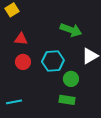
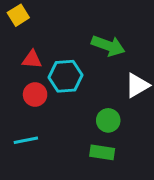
cyan hexagon: (53, 61) -> (66, 76), moved
cyan line: (14, 102) -> (26, 140), moved

